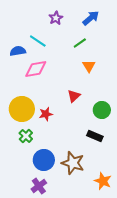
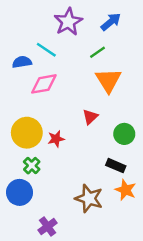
purple star: (56, 18) -> (68, 22), size x1.6
orange triangle: (89, 66) -> (108, 80), size x1.6
blue circle: (44, 160) -> (19, 192), moved
orange star: (103, 181) -> (125, 190), moved

